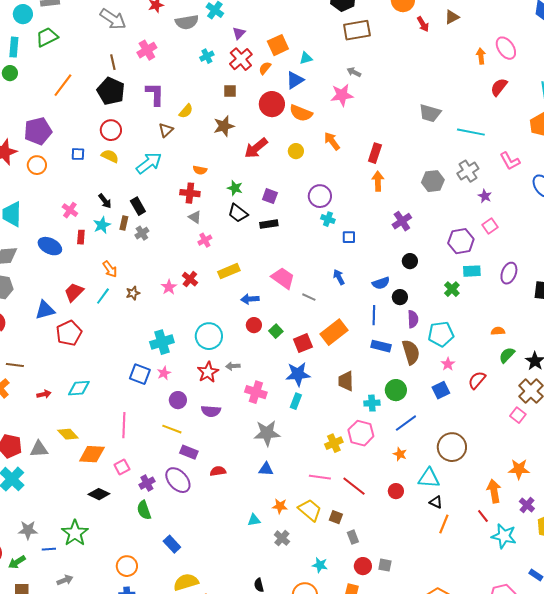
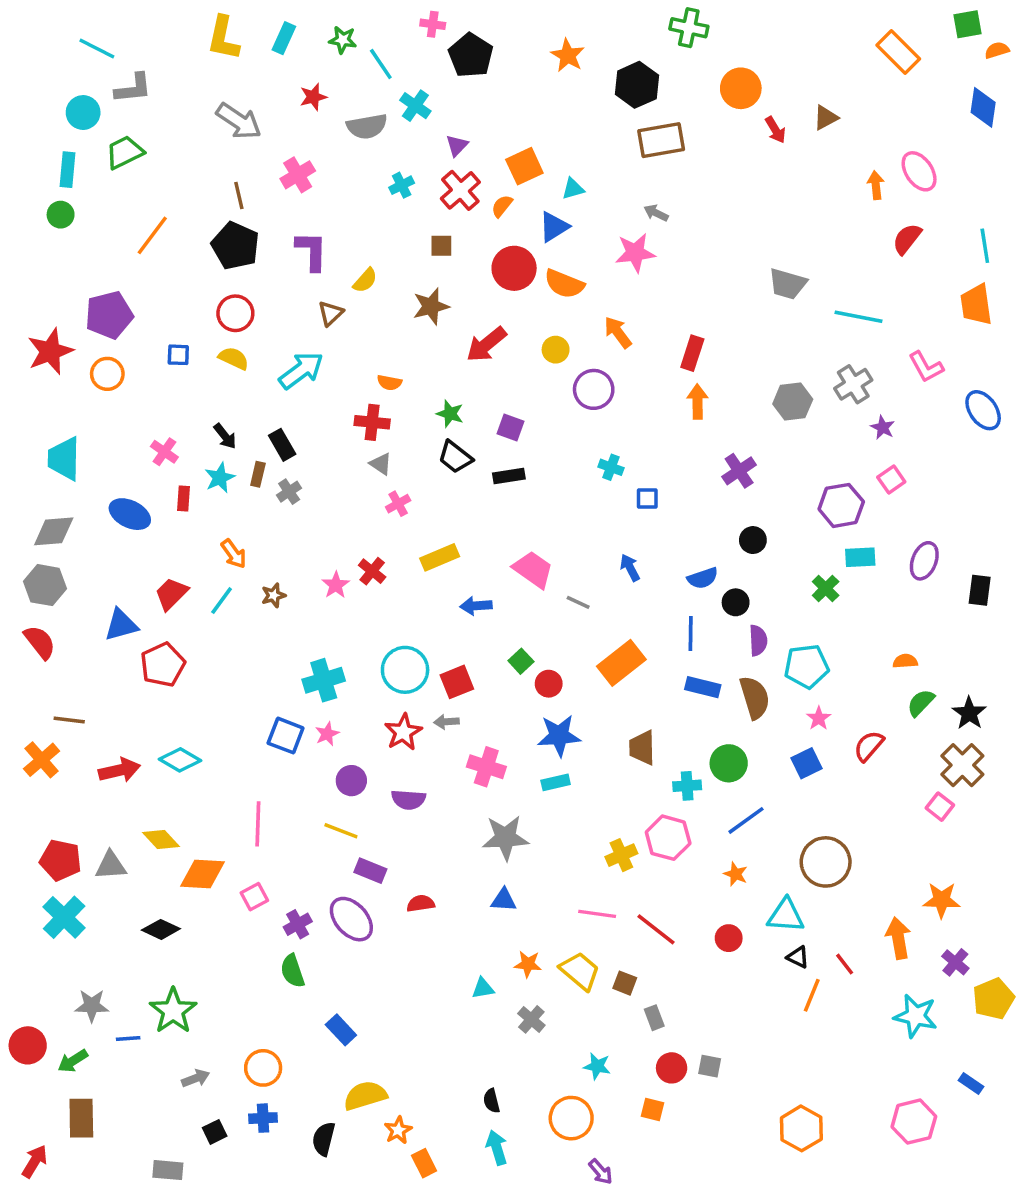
purple circle: (320, 196) -> (594, 389), moved
red circle: (254, 325) -> (549, 684), moved
red square: (303, 343) -> (457, 682), moved
cyan diamond: (79, 388) -> (180, 760), turned 35
red arrow: (44, 394) -> (119, 770), size x1.6
cyan rectangle: (296, 401) -> (556, 782), turned 56
black diamond: (99, 494) -> (161, 929), moved
red line: (483, 516) -> (845, 964), moved
gray arrow: (65, 580) -> (196, 1078), moved

